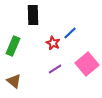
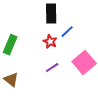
black rectangle: (33, 15) -> (51, 14), moved

